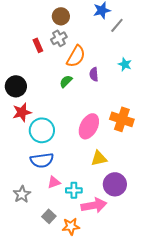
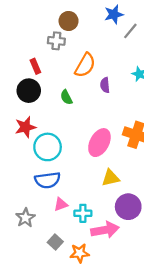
gray cross: (59, 38) -> (56, 41), moved, turned 35
red rectangle: (38, 45) -> (35, 66), moved
green semicircle: (66, 81) -> (66, 97), moved, turned -72
black circle: (16, 86) -> (29, 91), moved

